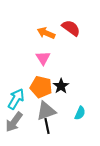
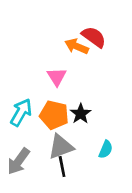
orange arrow: (46, 33) -> (77, 46), moved
cyan arrow: (16, 99) -> (21, 112), moved

